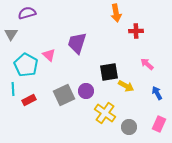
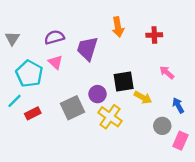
purple semicircle: (27, 13) -> (54, 37), moved
orange arrow: (116, 13) -> (118, 27), moved
cyan line: (13, 89) -> (15, 101), turned 48
purple circle: (86, 91) -> (98, 94), moved
yellow cross: (105, 113) -> (110, 117), moved
gray circle: (129, 127) -> (162, 126), moved

